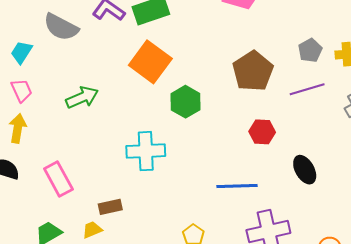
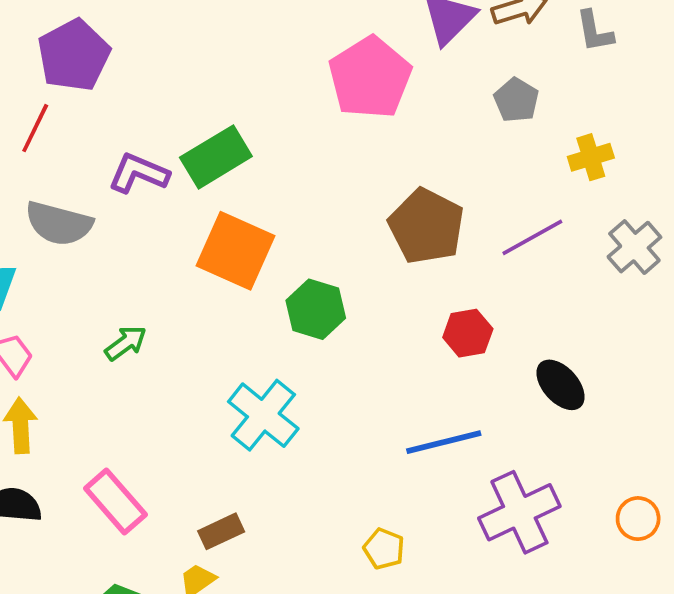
gray pentagon: (310, 50) -> (516, 100), moved
green arrow: (82, 97) -> (126, 343), size x0.7
cyan cross: (146, 151) -> (263, 415), turned -36

